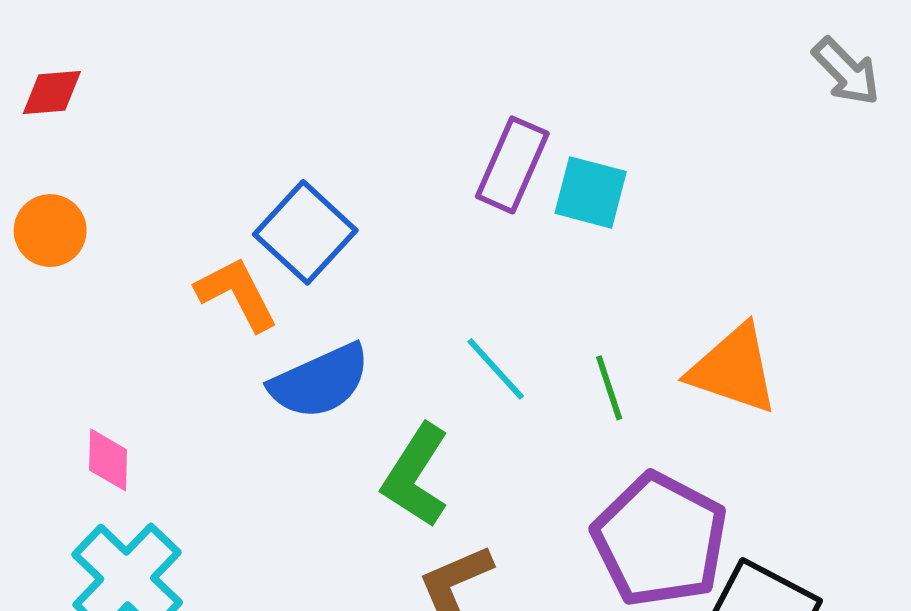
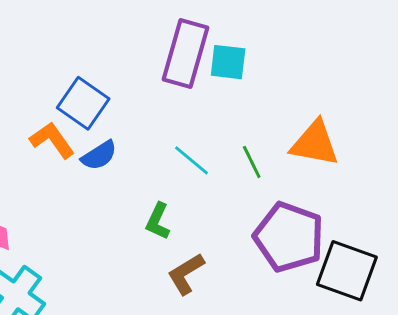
purple rectangle: (512, 165) -> (186, 53), size x1.4
blue semicircle: (320, 381) -> (99, 155), moved, size x0.7
green L-shape: (416, 476) -> (158, 221), size x0.7

